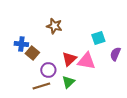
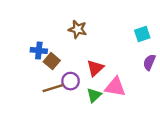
cyan square: (98, 38) -> (142, 34), moved
pink triangle: (86, 61) -> (115, 87), moved
brown line: (41, 86) -> (53, 88), moved

